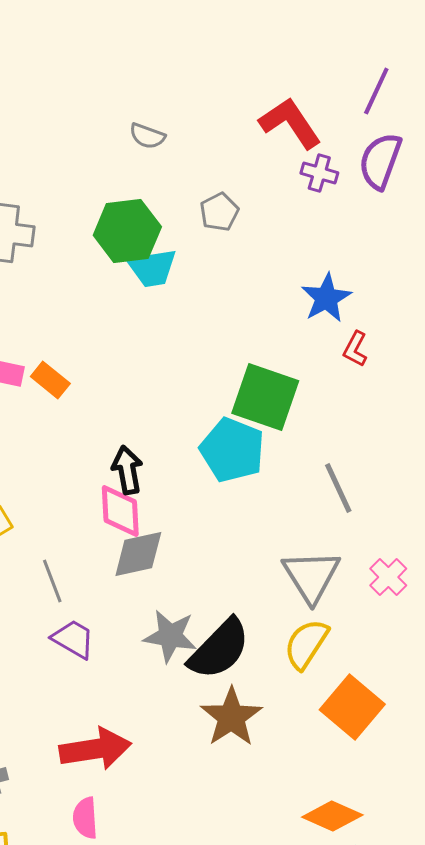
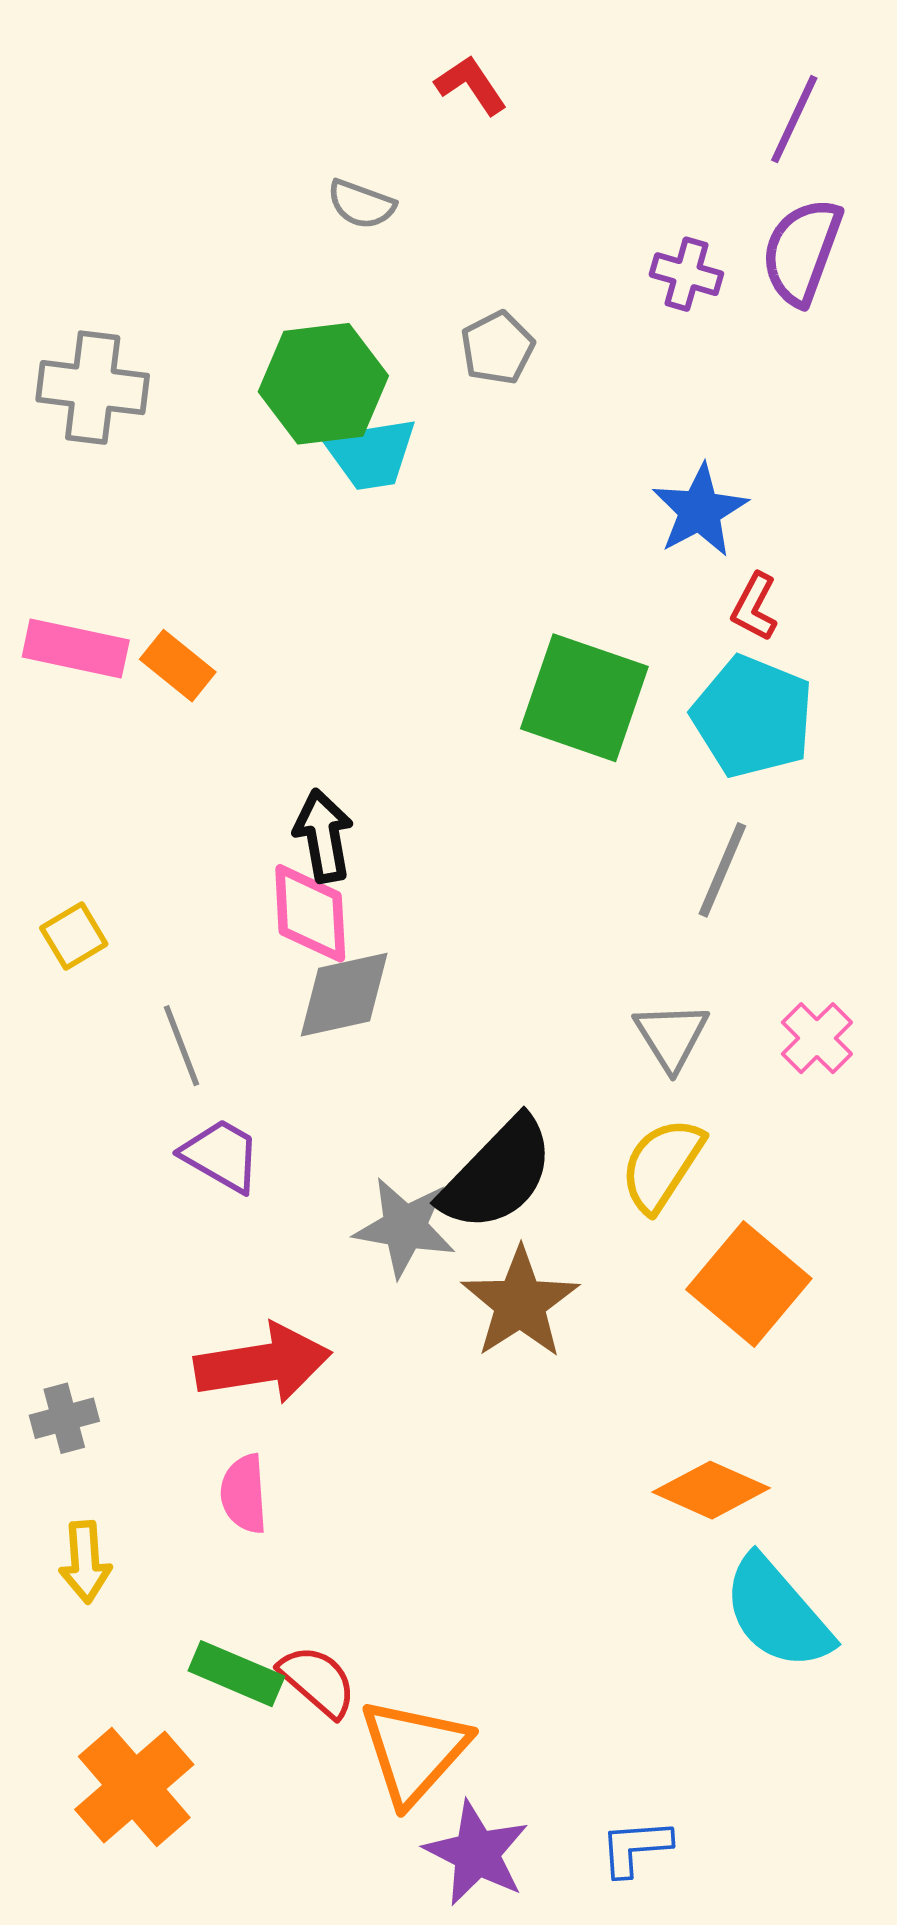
red L-shape: (290, 123) -> (471, 85), moved, size x0.6
cyan pentagon: (232, 450) -> (753, 717), moved
gray line: (338, 488) -> (722, 870), turned 48
gray triangle: (311, 576) -> (671, 1036), size x0.7
gray star: (170, 636) -> (405, 1227), moved

